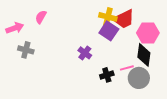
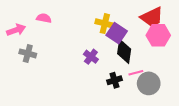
pink semicircle: (41, 17) -> (44, 18), turned 72
yellow cross: (108, 17) -> (105, 24), moved
red trapezoid: (124, 19) -> (152, 17), moved
black diamond: (144, 55) -> (124, 51), moved

